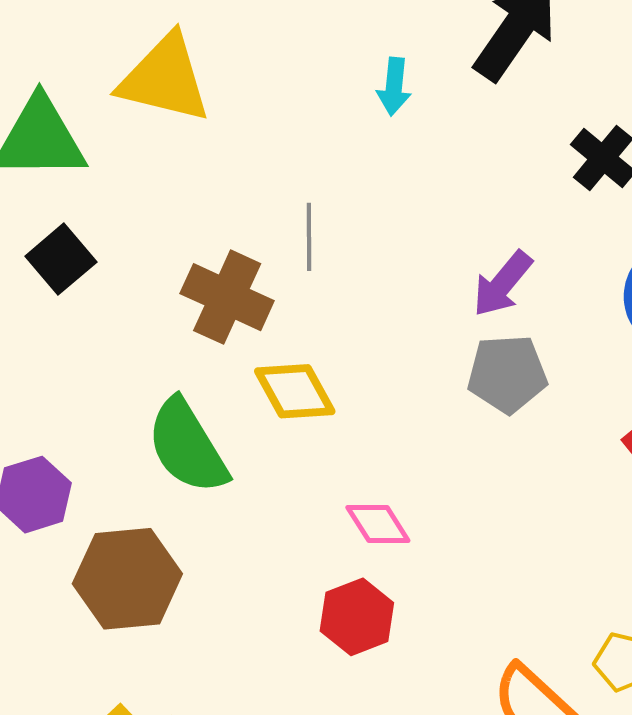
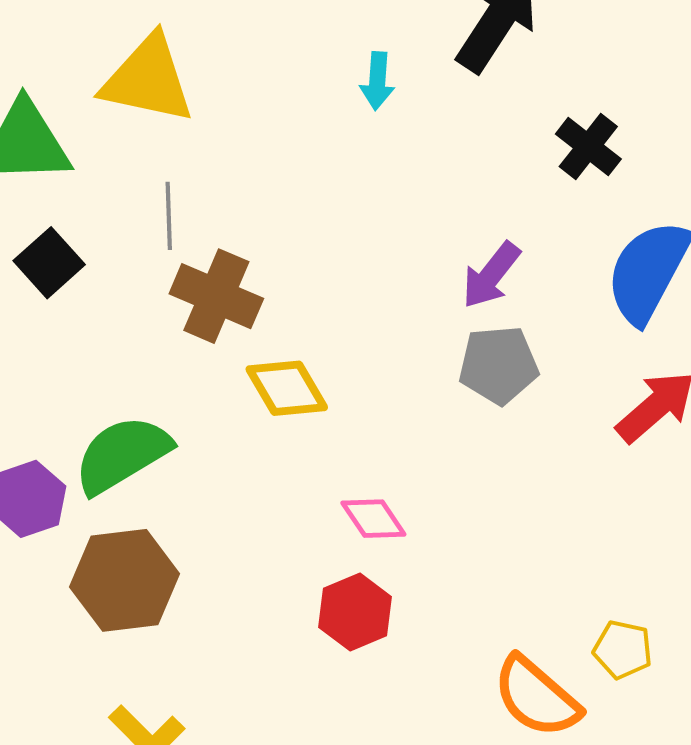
gray line: (309, 237) -> (169, 216), moved
green semicircle: (187, 446) -> (122, 455), moved, turned 92

